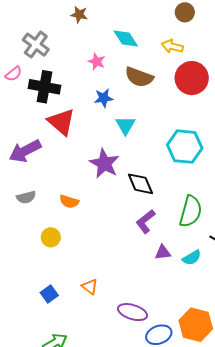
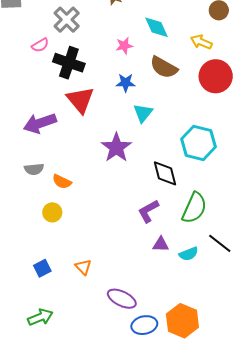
pink star: (97, 62) -> (124, 46), turned 30
black diamond: (140, 184) -> (165, 173), moved
orange semicircle: (69, 202) -> (62, 182), moved

